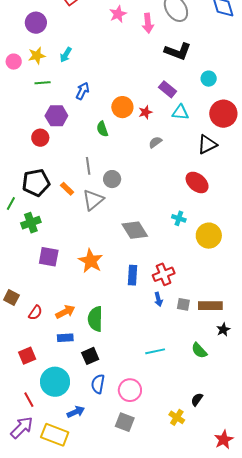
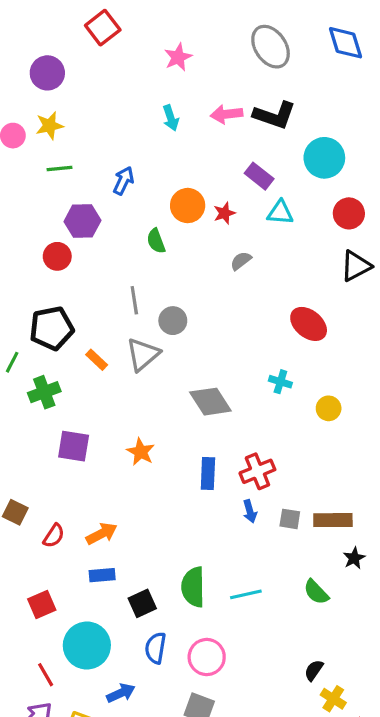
pink arrow: (148, 23) -> (227, 114), moved, turned 90
cyan arrow: (66, 55) -> (171, 118), moved, turned -49
cyan circle: (209, 79) -> (324, 158), size x1.6
red circle: (223, 114) -> (349, 213), size x0.7
black triangle: (207, 145) -> (356, 266), moved
orange rectangle: (67, 189) -> (97, 360), moved
yellow circle: (209, 236) -> (329, 408), size x0.6
orange star: (91, 261) -> (141, 452), size x0.7
green semicircle: (95, 319) -> (193, 587), moved
yellow cross: (177, 417) -> (333, 699), moved

